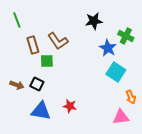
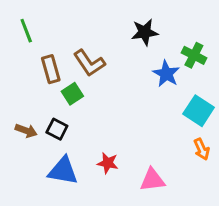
green square: (47, 61) -> (72, 94), turned -32
cyan square: (116, 72) -> (199, 111), moved
pink triangle: (121, 117) -> (152, 180), moved

